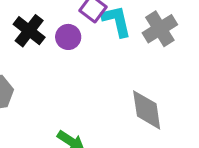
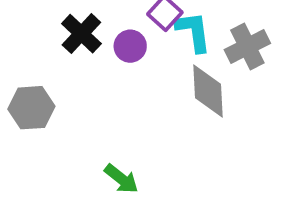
gray diamond: (147, 110) -> (208, 91), moved

